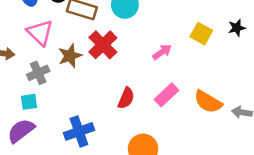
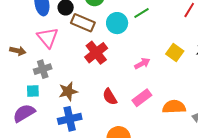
brown star: (70, 56) -> (68, 91), moved
red semicircle: (126, 98) -> (110, 97), turned 120
orange semicircle: (208, 102) -> (174, 107), turned 140

